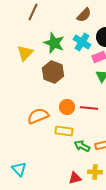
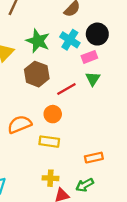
red line: (89, 108) -> (66, 89), moved, turned -36
green arrow: (82, 146) -> (85, 185), moved, turned -56
yellow cross: (95, 172) -> (50, 178), moved

